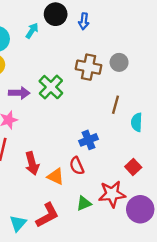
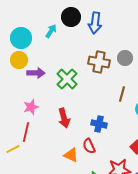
blue arrow: (84, 21) -> (95, 23), size x1.5
purple arrow: (19, 93) -> (36, 73), moved
blue cross: (88, 140) -> (99, 124), turned 35
red arrow: (32, 163) -> (64, 118), moved

